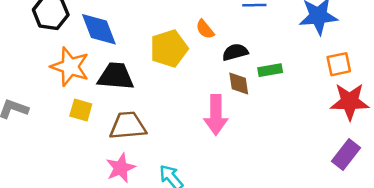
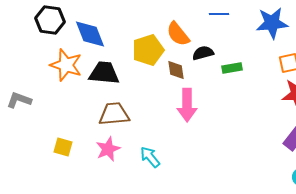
orange semicircle: (205, 29) -> (178, 34), size x1.5
brown diamond: (239, 83) -> (176, 70), moved
yellow square: (81, 110) -> (63, 147), moved

